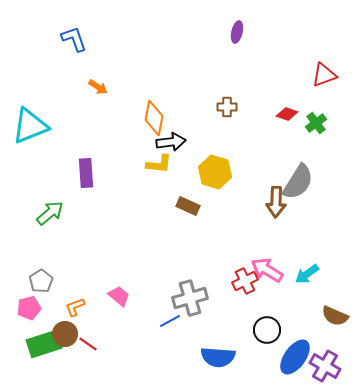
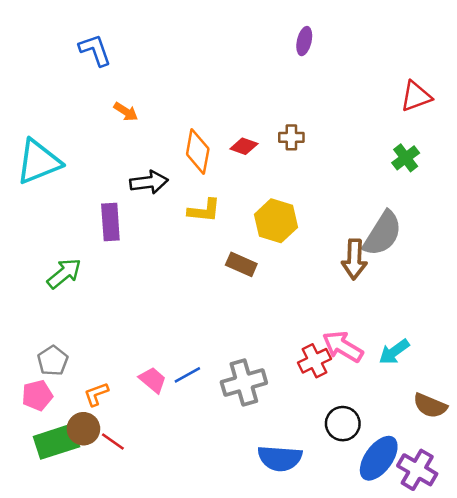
red diamond: (287, 114) -> (244, 146), moved
black arrow: (171, 142) -> (149, 182), moved
blue line: (170, 321) -> (187, 375), moved

